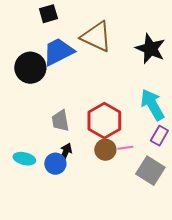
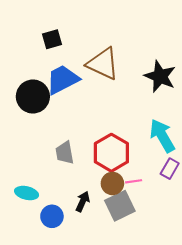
black arrow: (65, 153) -> (83, 201), moved
blue circle: (55, 164) -> (52, 216), moved
gray square: (150, 171) -> (120, 206), moved, turned 32

